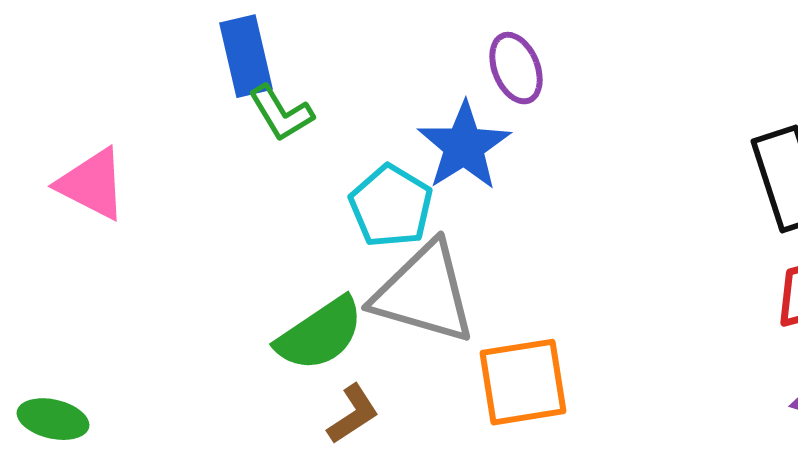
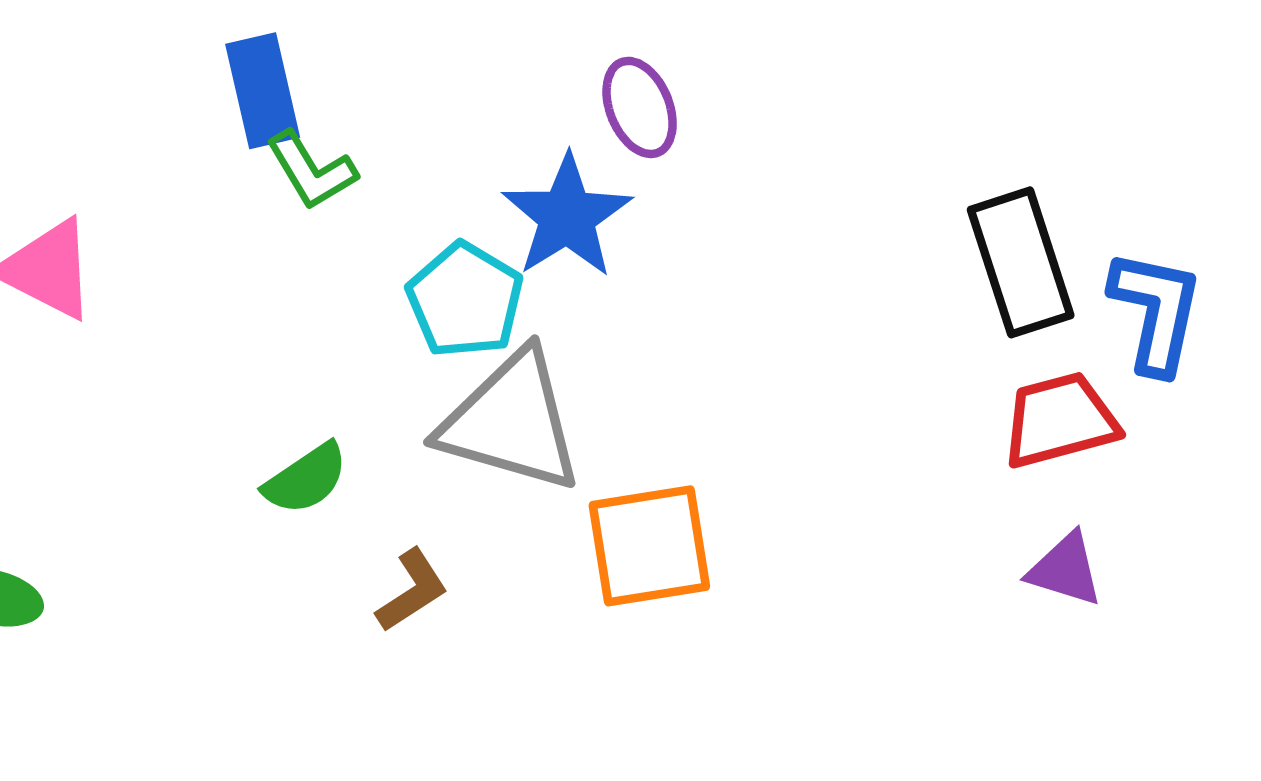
green semicircle: (320, 334) -> (306, 479), moved, size x0.7

